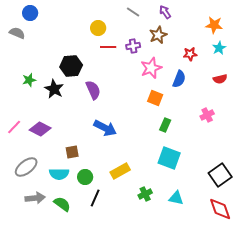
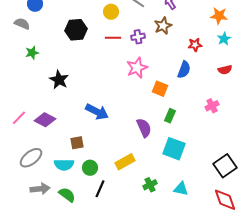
yellow circle: (98, 28) -> (111, 12), moved
black hexagon: (71, 66) -> (76, 30), moved
pink star: (151, 68) -> (137, 68), moved
green star: (29, 80) -> (32, 53), moved
purple semicircle: (93, 90) -> (144, 128), moved
blue arrow: (105, 128) -> (97, 112), moved

